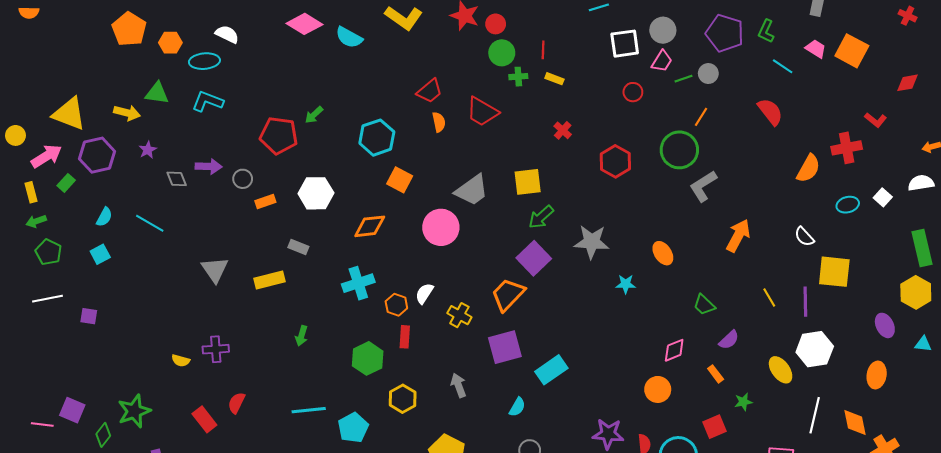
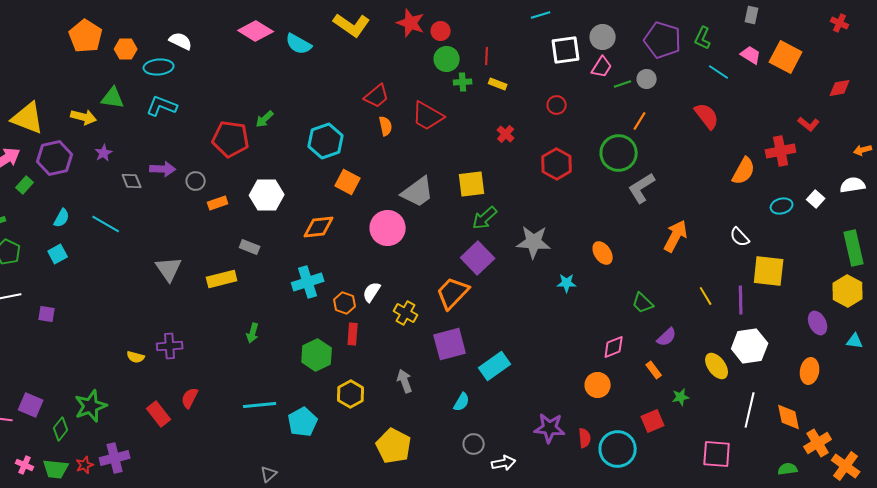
red circle: (633, 92) -> (557, 105), moved

